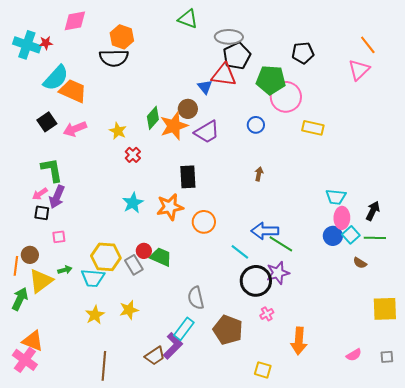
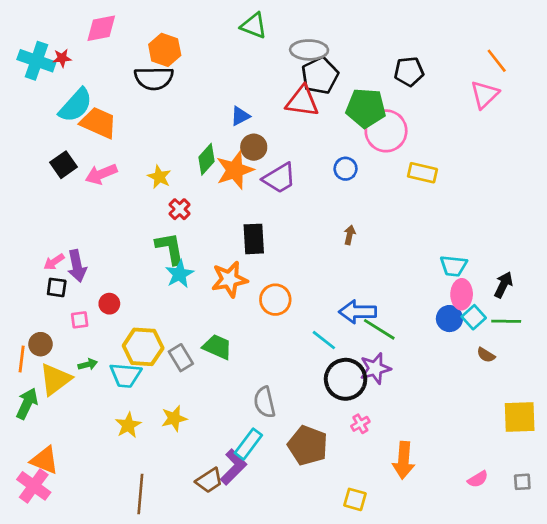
blue triangle: (205, 87) -> (240, 116), moved, turned 42
green L-shape: (52, 170) -> (170, 248), moved
purple arrow: (57, 197) -> (77, 266), turned -35
red circle: (144, 251) -> (109, 304), moved

